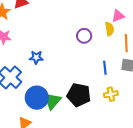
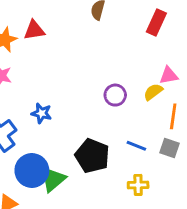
yellow semicircle: (109, 29) -> (153, 92), turned -128
blue line: (105, 68) -> (136, 146), turned -72
black pentagon: (79, 95) -> (92, 156), moved

